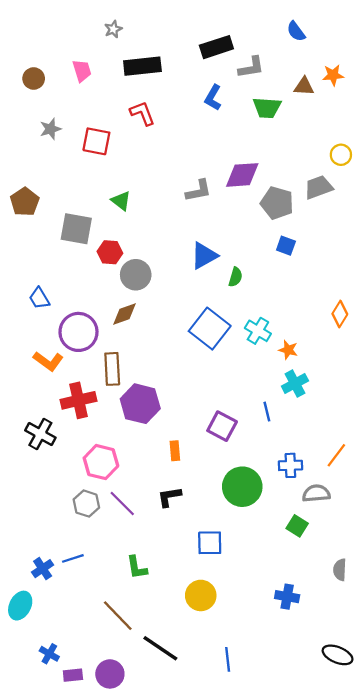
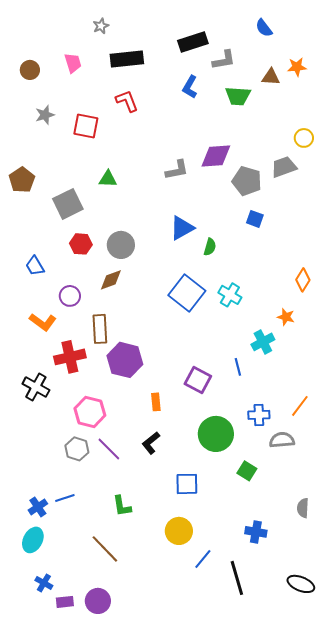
green triangle: (121, 201) -> (108, 179), turned -36
gray square: (76, 229) -> (68, 204), turned -36
red hexagon: (110, 252) -> (81, 244), moved
purple circle: (79, 332) -> (70, 296), size x0.6
orange star: (288, 350) -> (286, 317), moved
black L-shape: (169, 497) -> (151, 443), turned -30
green square: (297, 526) -> (247, 471), moved
cyan ellipse: (20, 606) -> (33, 540), moved
black line: (160, 648) -> (237, 578), moved, turned 40
blue line: (228, 659) -> (203, 559), moved, turned 45

